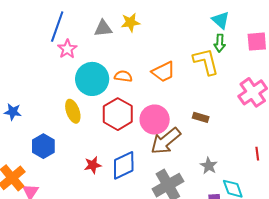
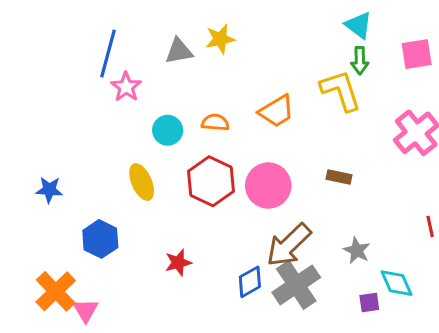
cyan circle: (92, 79) -> (168, 130), size x0.6
brown arrow: (166, 141) -> (289, 245), moved
blue diamond: (124, 165) -> (250, 282), moved, size x0.7

